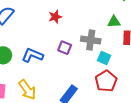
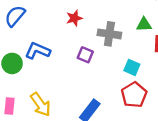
gray cross: (91, 40) -> (109, 34), moved
blue L-shape: (32, 55) -> (38, 51), moved

